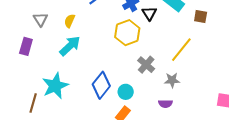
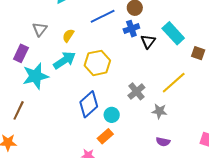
yellow hexagon: (127, 33) -> (97, 63), moved
cyan star: (55, 86) -> (36, 76), moved
purple semicircle: (165, 104) -> (163, 142), moved

